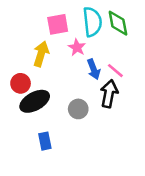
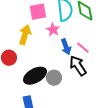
black arrow: (109, 94) -> (78, 66), turned -45
black ellipse: (35, 101) -> (35, 76), moved

